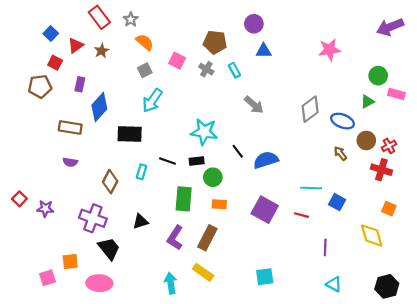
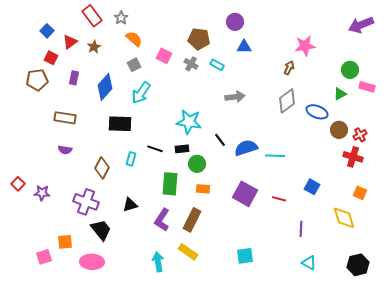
cyan rectangle: (234, 70) -> (217, 65), turned -32
gray arrow: (254, 105) -> (235, 97), turned -48
blue diamond: (99, 107) -> (105, 87), moved
brown arrow: (340, 153) -> (289, 68), moved, turned 64
cyan line: (311, 188) -> (275, 156), moved

